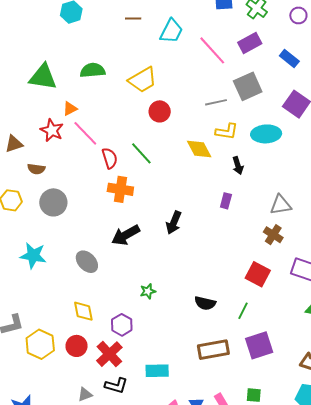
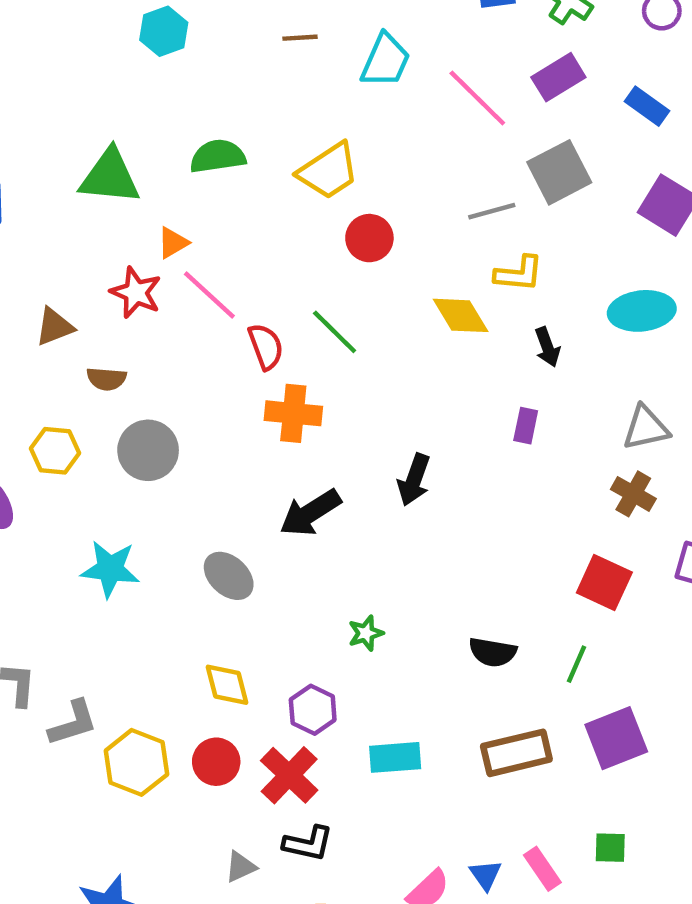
cyan ellipse: (266, 134) -> (642, 311), moved
cyan rectangle: (157, 371) -> (395, 757), moved

